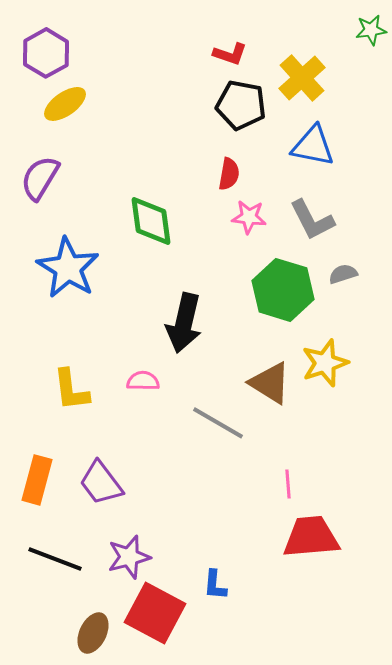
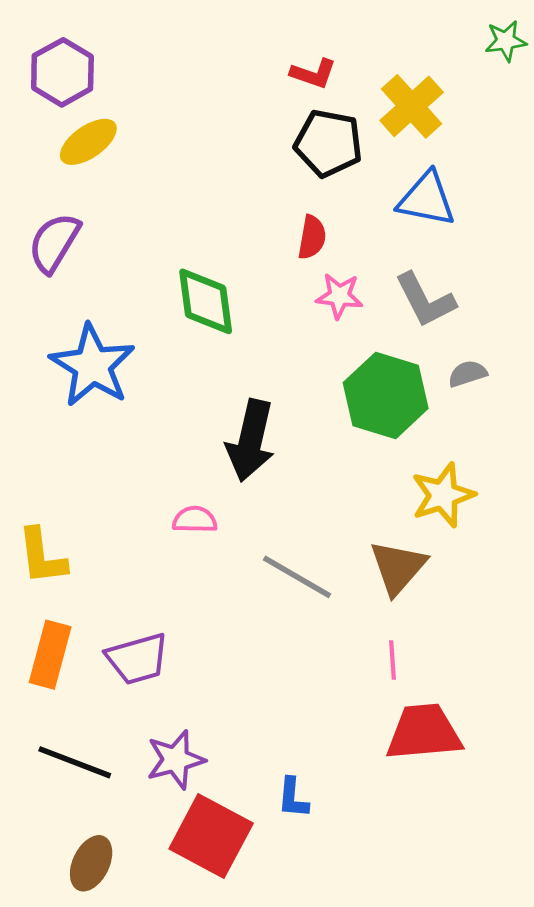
brown triangle: (270, 383) -> (398, 567), moved, turned 39
yellow L-shape: (71, 390) -> (42, 556), moved
purple trapezoid: (101, 483) -> (137, 659), turned -69
brown ellipse: (93, 633) -> (91, 863), moved

